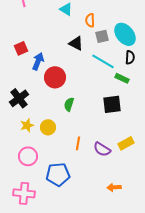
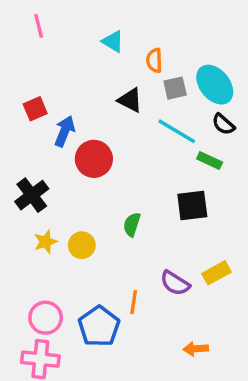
black semicircle: (130, 57) -> (223, 124), turned 128
green semicircle: (69, 104) -> (132, 224), moved
orange line: (78, 143) -> (134, 302), moved
pink circle: (28, 156) -> (46, 318), moved
blue pentagon: (58, 174) -> (99, 326), turned -30

